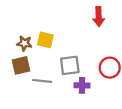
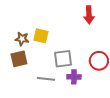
gray line: (42, 81) -> (46, 79), moved

